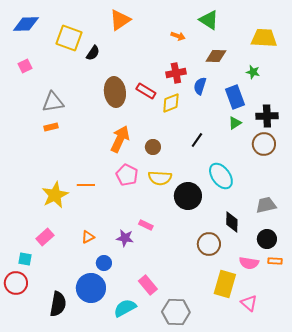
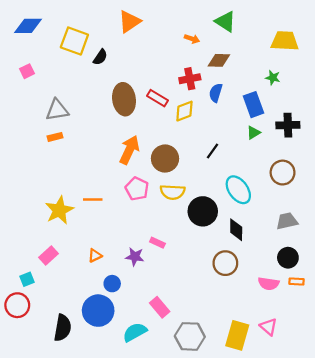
brown diamond: (216, 56) -> (219, 60), moved
brown circle: (264, 144) -> (283, 173), moved
brown circle: (153, 147) -> (165, 159), size x1.6
black diamond: (232, 222) -> (236, 230), moved
cyan square: (25, 259) -> (27, 279), turned -32
yellow rectangle: (225, 284) -> (237, 335), moved

